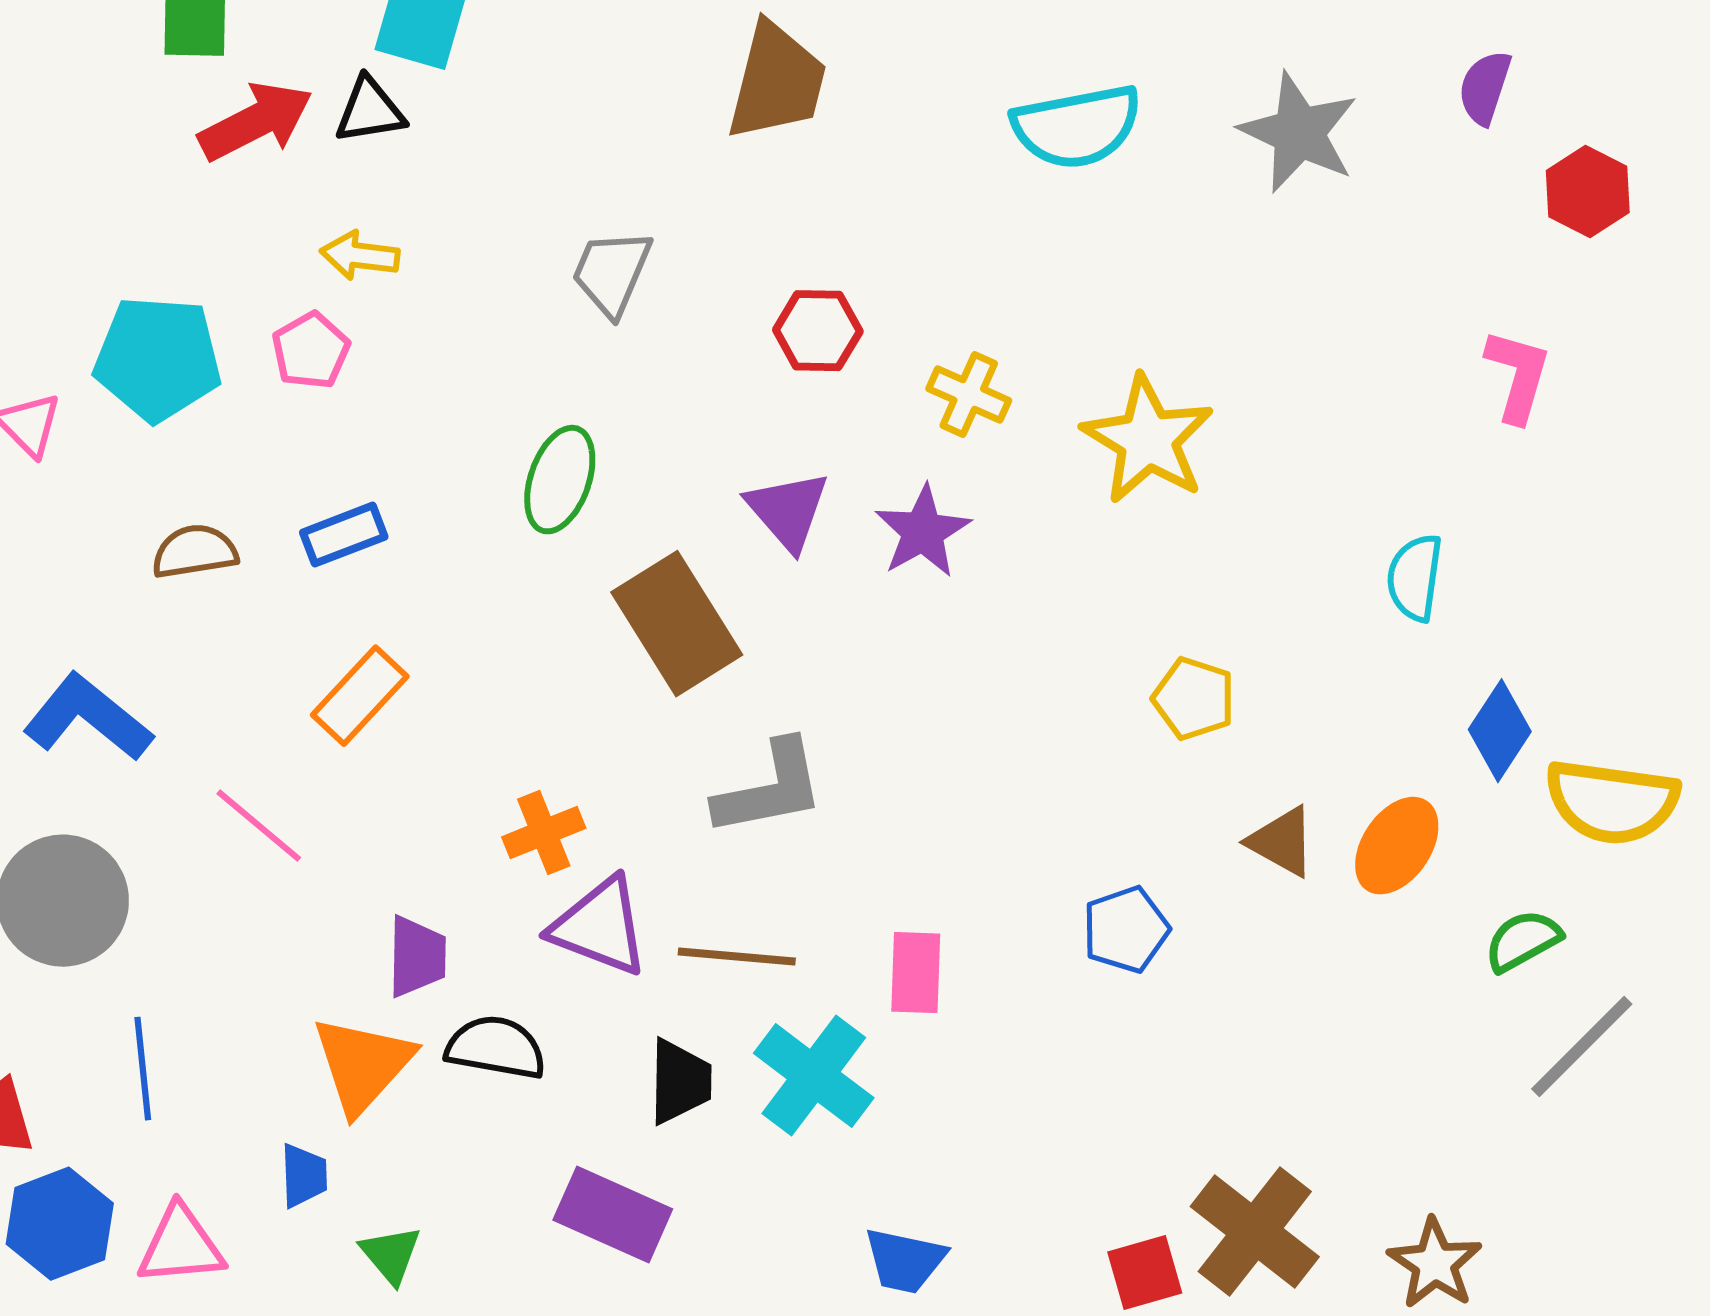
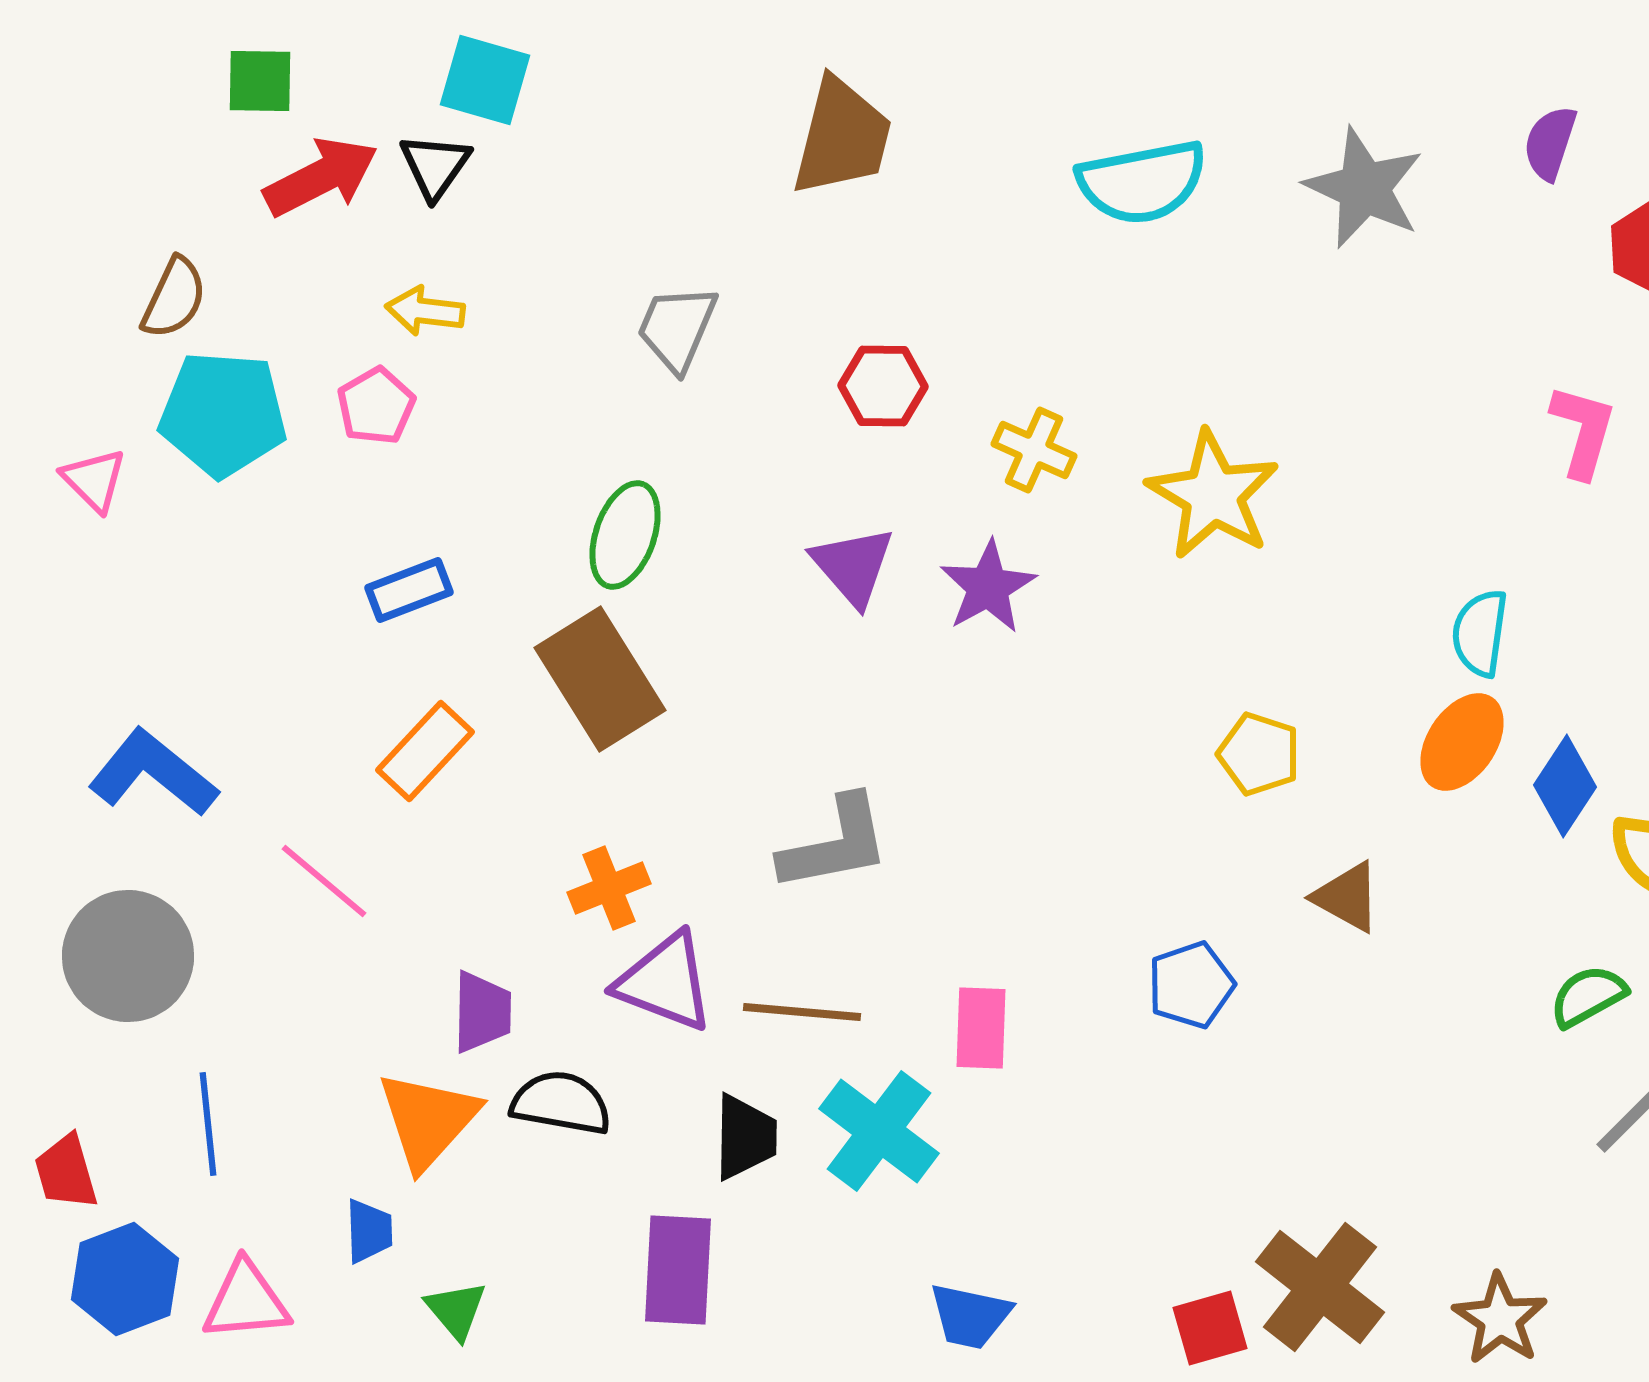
black triangle: (370, 111) -> (435, 166), turned -46
brown semicircle: (195, 552) -> (174, 298), moved, turned 124
brown rectangle: (677, 624) -> (600, 679), moved
orange ellipse: (1397, 846) -> (1462, 742), moved
purple rectangle: (613, 1215) -> (678, 1270), turned 69

